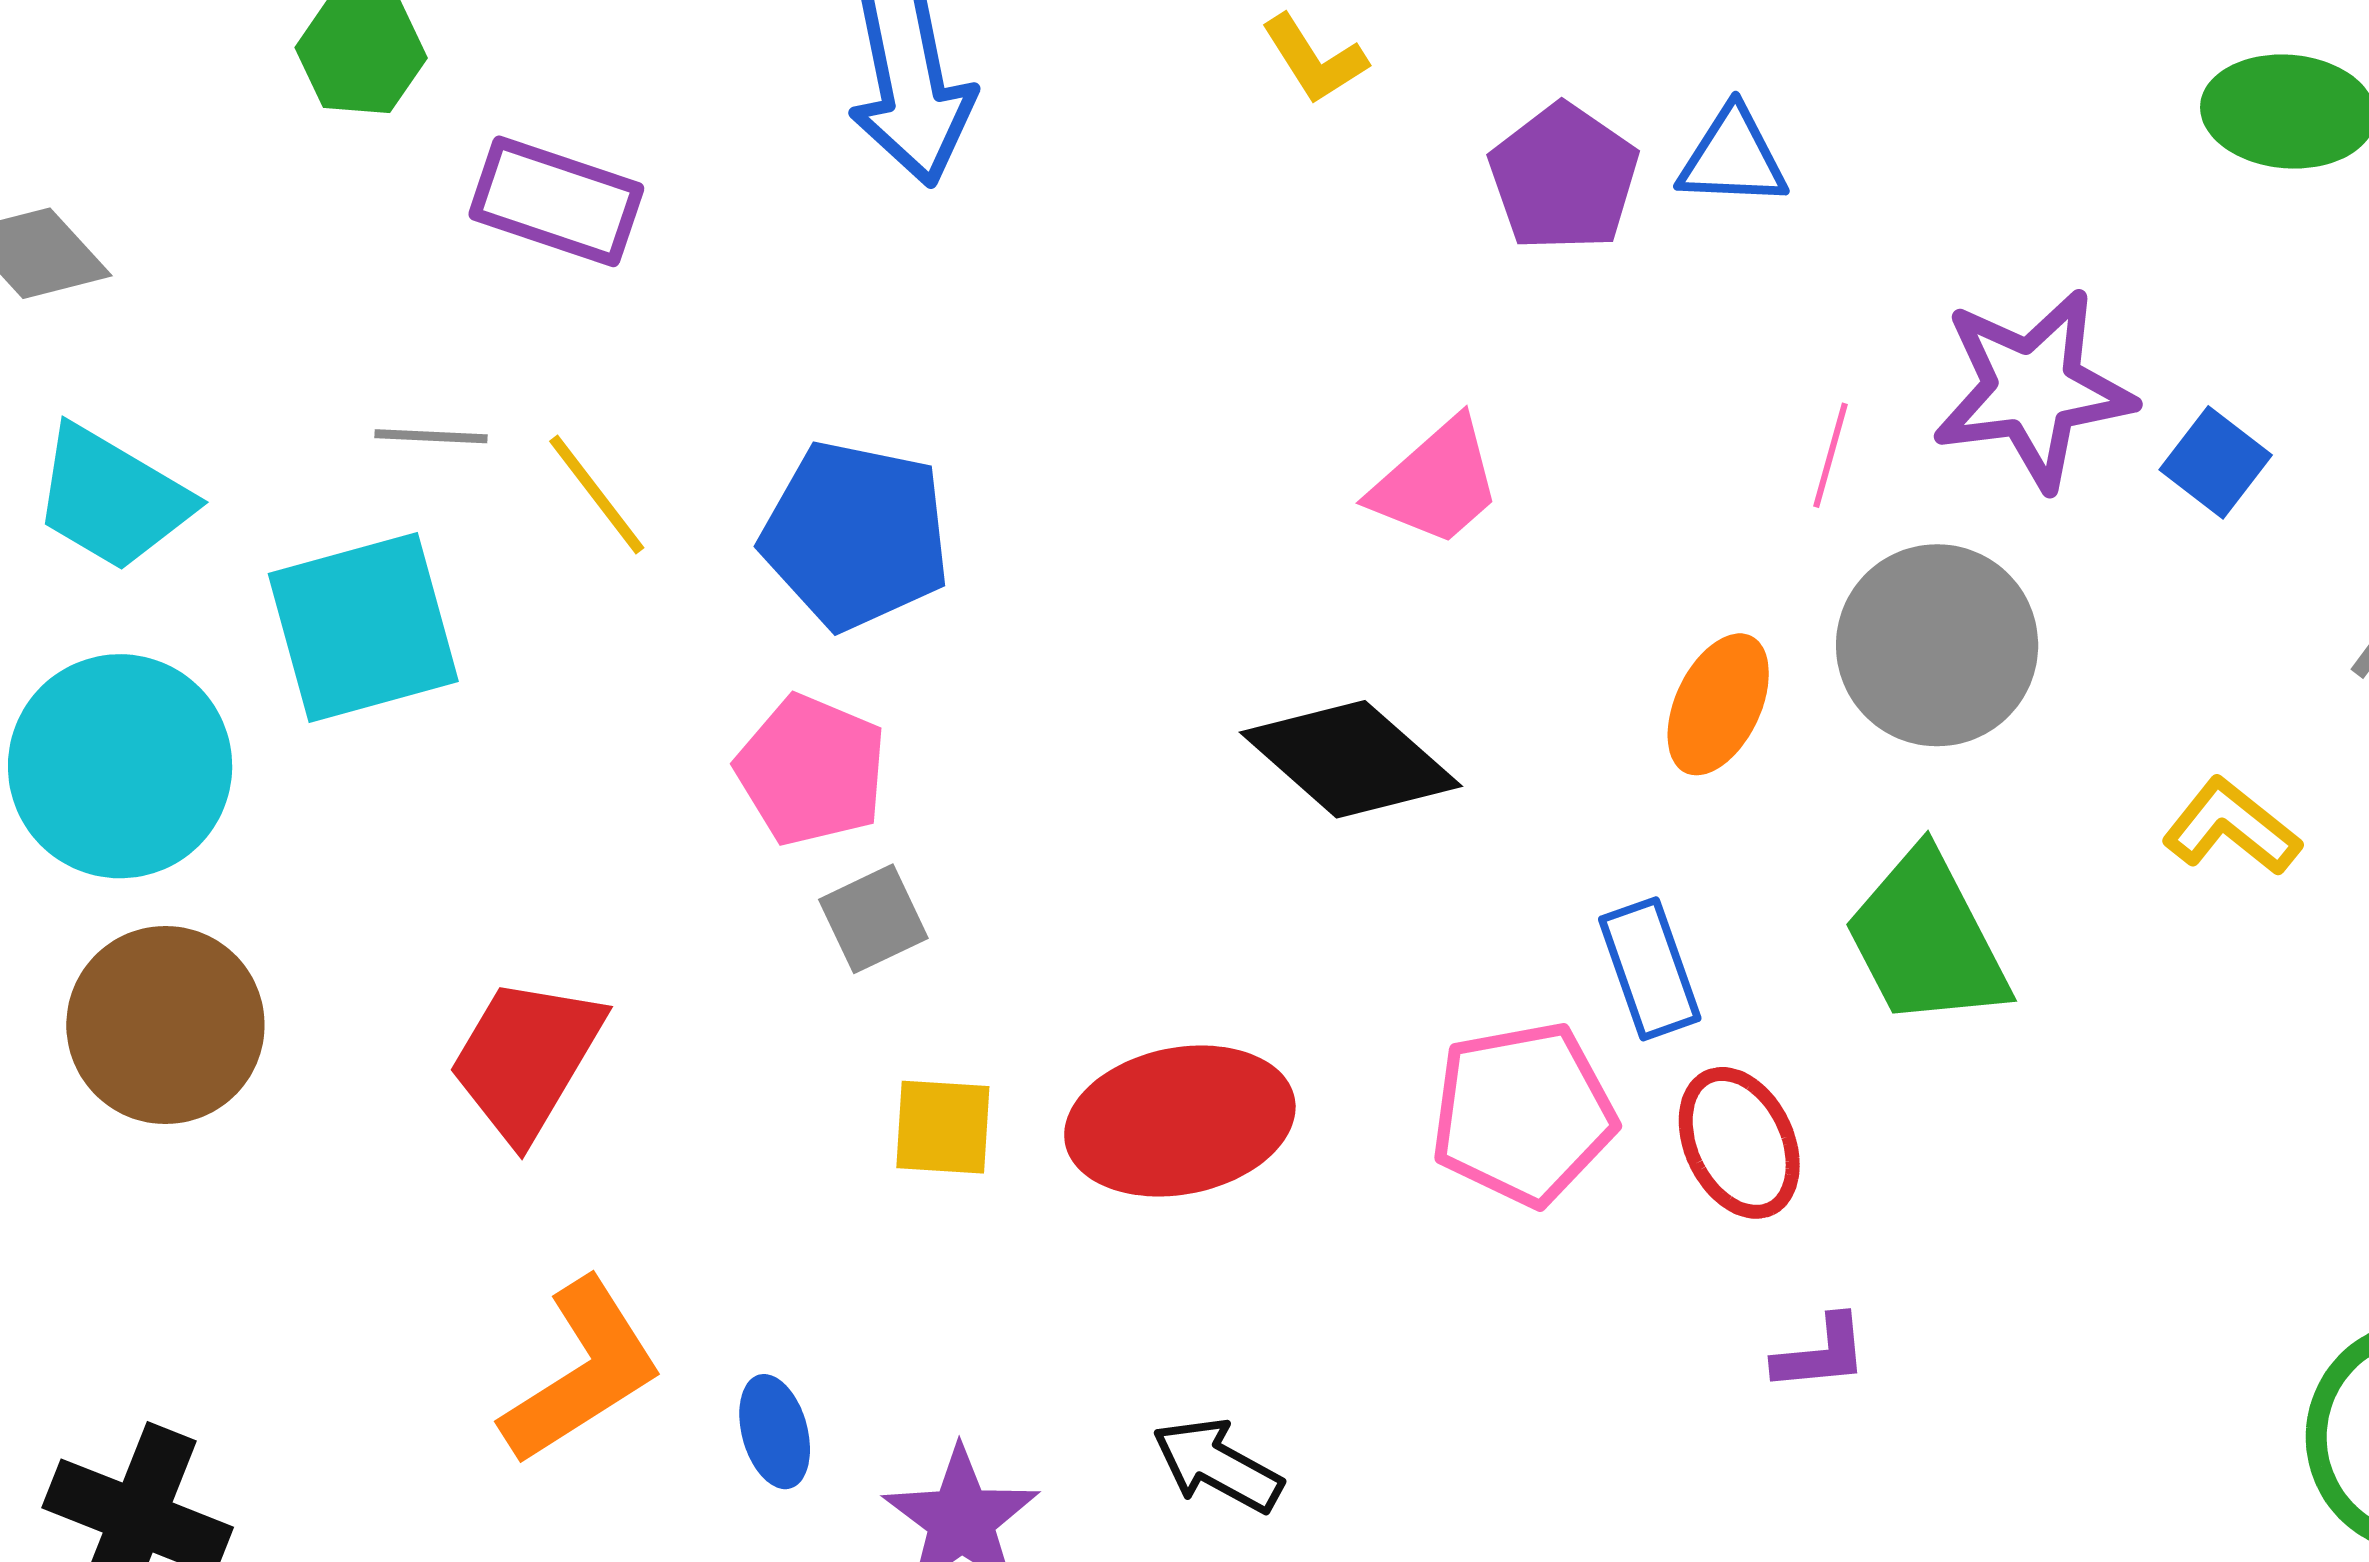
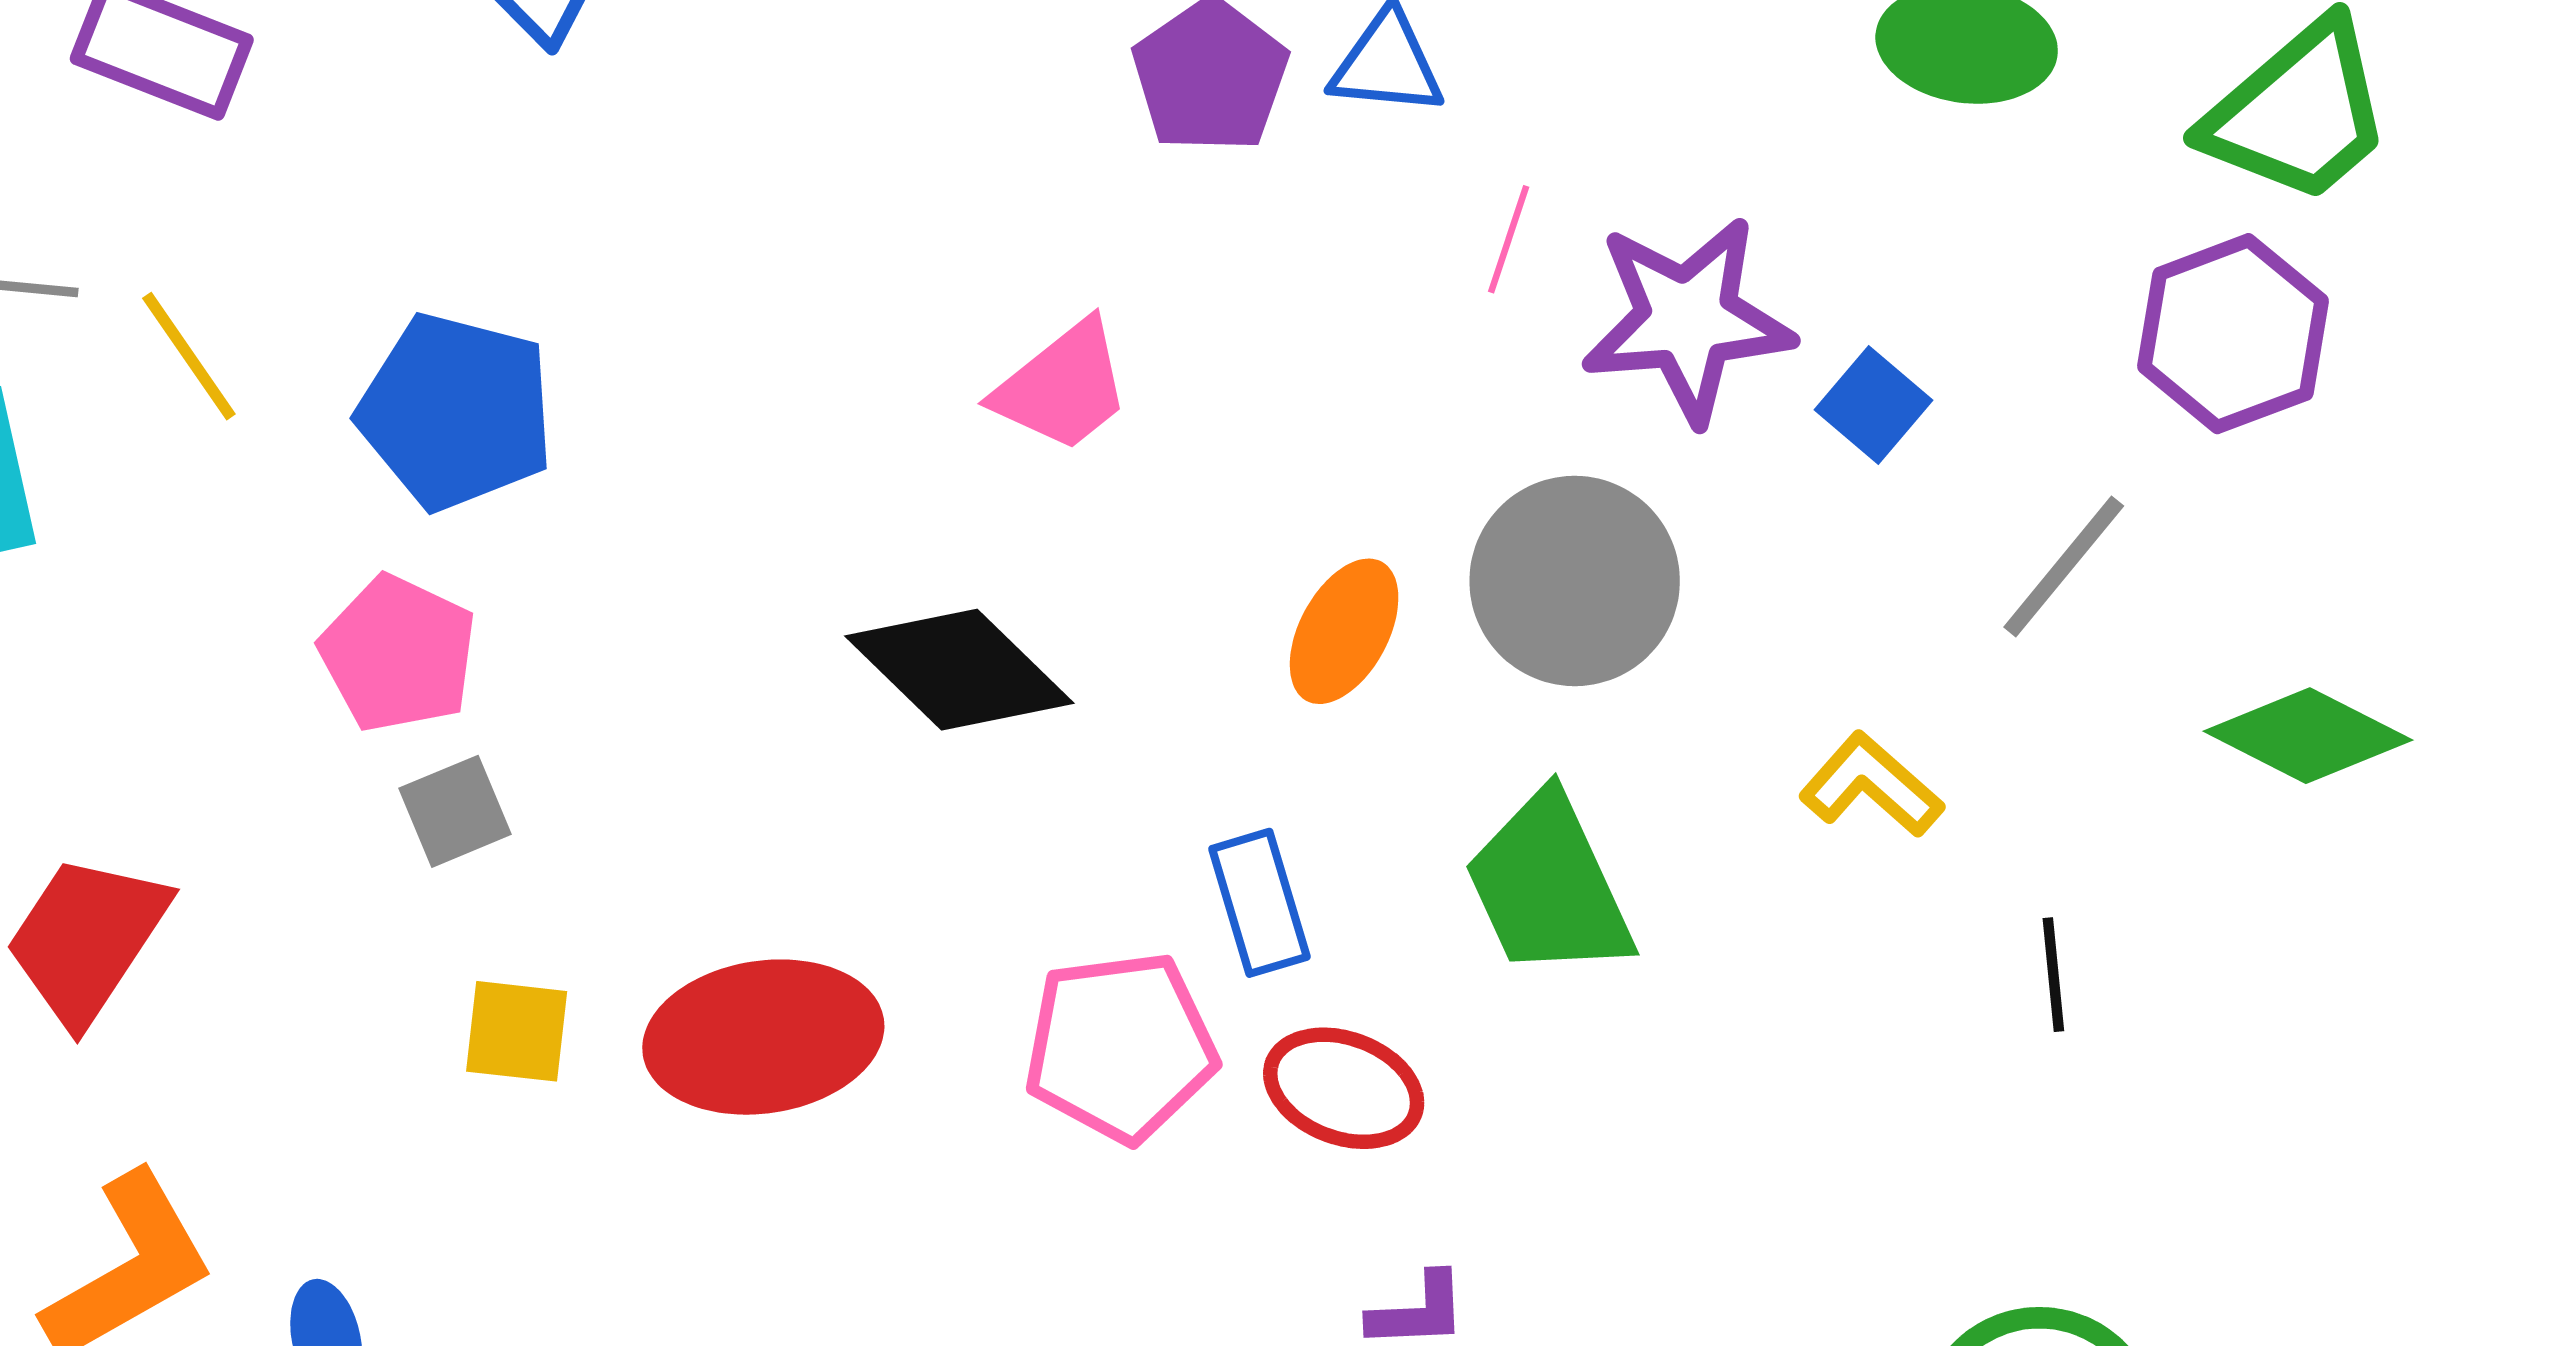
pink line: (1831, 455) -> (1509, 239), moved
red ellipse: (1739, 1143) -> (1344, 1088), turned -47

